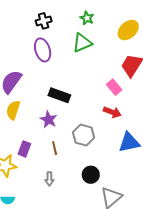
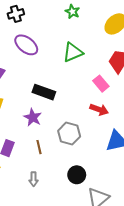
black cross: (44, 21) -> (16, 14), moved
green triangle: (82, 43) -> (73, 52), moved
purple ellipse: (43, 50) -> (26, 45), turned -35

